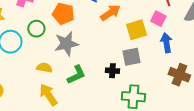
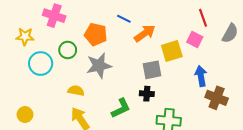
blue arrow: (166, 43) -> (201, 76), moved
gray square: (131, 57) -> (152, 70), moved
green L-shape: (76, 75) -> (121, 108), moved

